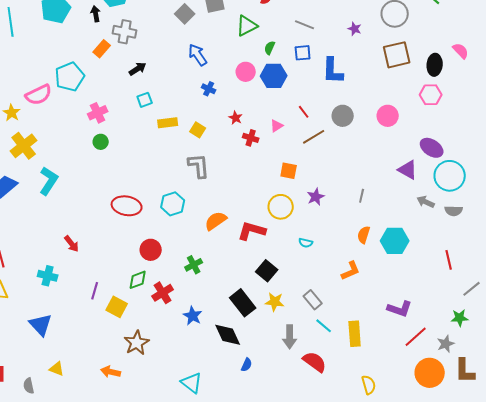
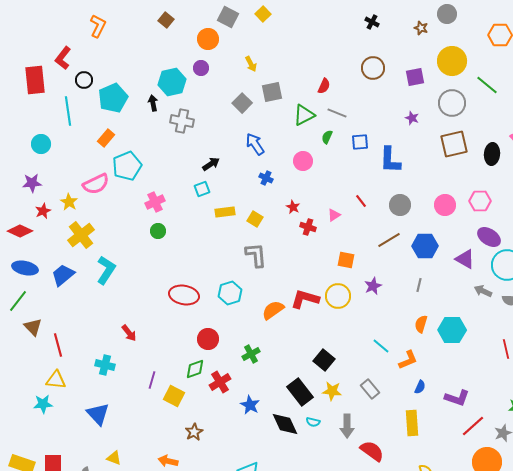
gray line: (305, 25) -> (337, 113), moved
orange rectangle: (102, 49) -> (106, 138), moved
black arrow: (138, 69) -> (211, 164), moved
blue hexagon: (274, 76) -> (425, 246), moved
pink hexagon: (431, 95) -> (480, 201), moved
brown line: (314, 137) -> (389, 240), moved
red L-shape: (252, 231) -> (305, 299), moved
cyan semicircle: (306, 243) -> (313, 422), moved
cyan line: (324, 326) -> (381, 346), moved
brown star: (137, 343) -> (194, 432), size x0.7
blue semicircle: (247, 365) -> (420, 387), moved

